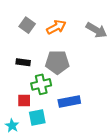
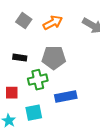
red square: (24, 100) -> (12, 93), moved

